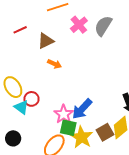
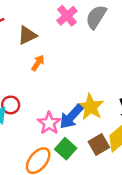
orange arrow: (54, 64) -> (38, 63), turned -80
green square: (68, 128) -> (66, 149), moved, turned 30
yellow star: (81, 137) -> (91, 107), moved

